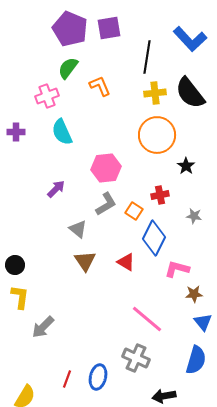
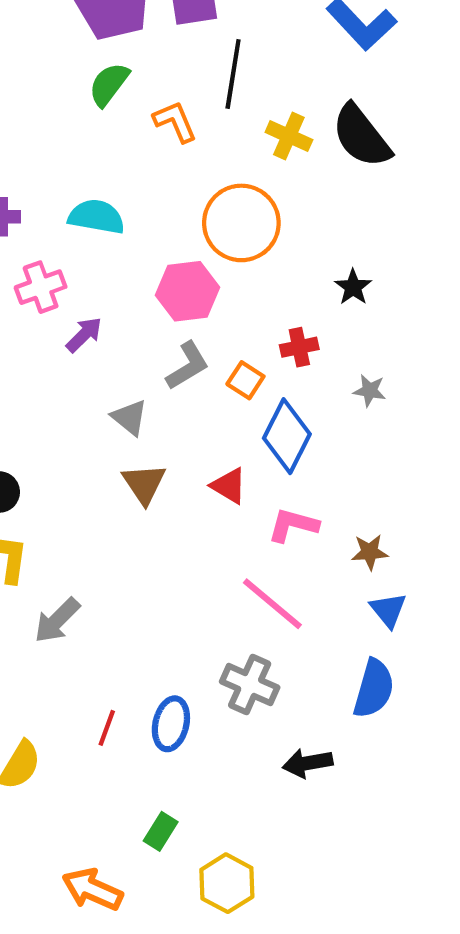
black line: (147, 57) -> (233, 74), moved
yellow cross: (155, 93) -> (289, 136), turned 30
pink cross: (47, 96) -> (41, 287), moved
cyan semicircle: (62, 132) -> (96, 217), turned 124
orange circle: (157, 135) -> (241, 223), moved
pink L-shape: (177, 269) -> (293, 525), moved

